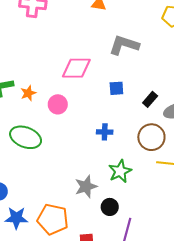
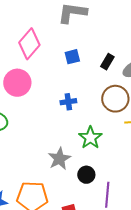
pink diamond: (76, 68) -> (29, 44), turned -40
pink circle: (58, 104) -> (17, 83), size x1.4

